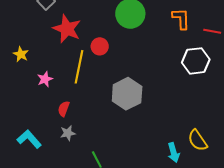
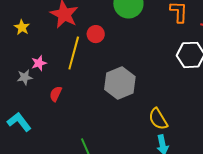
yellow star: (21, 54) -> (22, 27), moved
gray star: (68, 133) -> (25, 77), moved
yellow semicircle: (198, 140) -> (158, 119), moved

